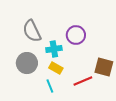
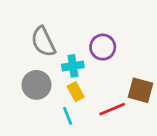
yellow rectangle: (56, 68) -> (76, 92), turned 32

